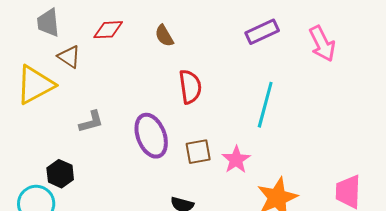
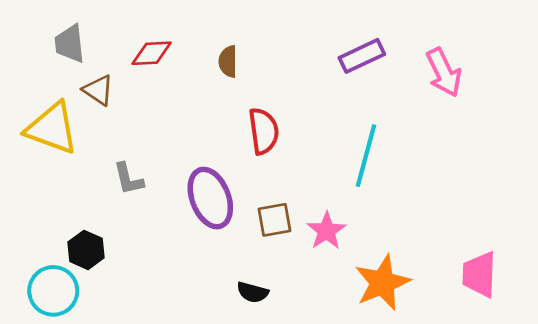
brown semicircle: (164, 36) -> (228, 61), turned 30
yellow triangle: (35, 85) -> (52, 128), turned 48
gray L-shape: (91, 122) -> (128, 179), turned 92

